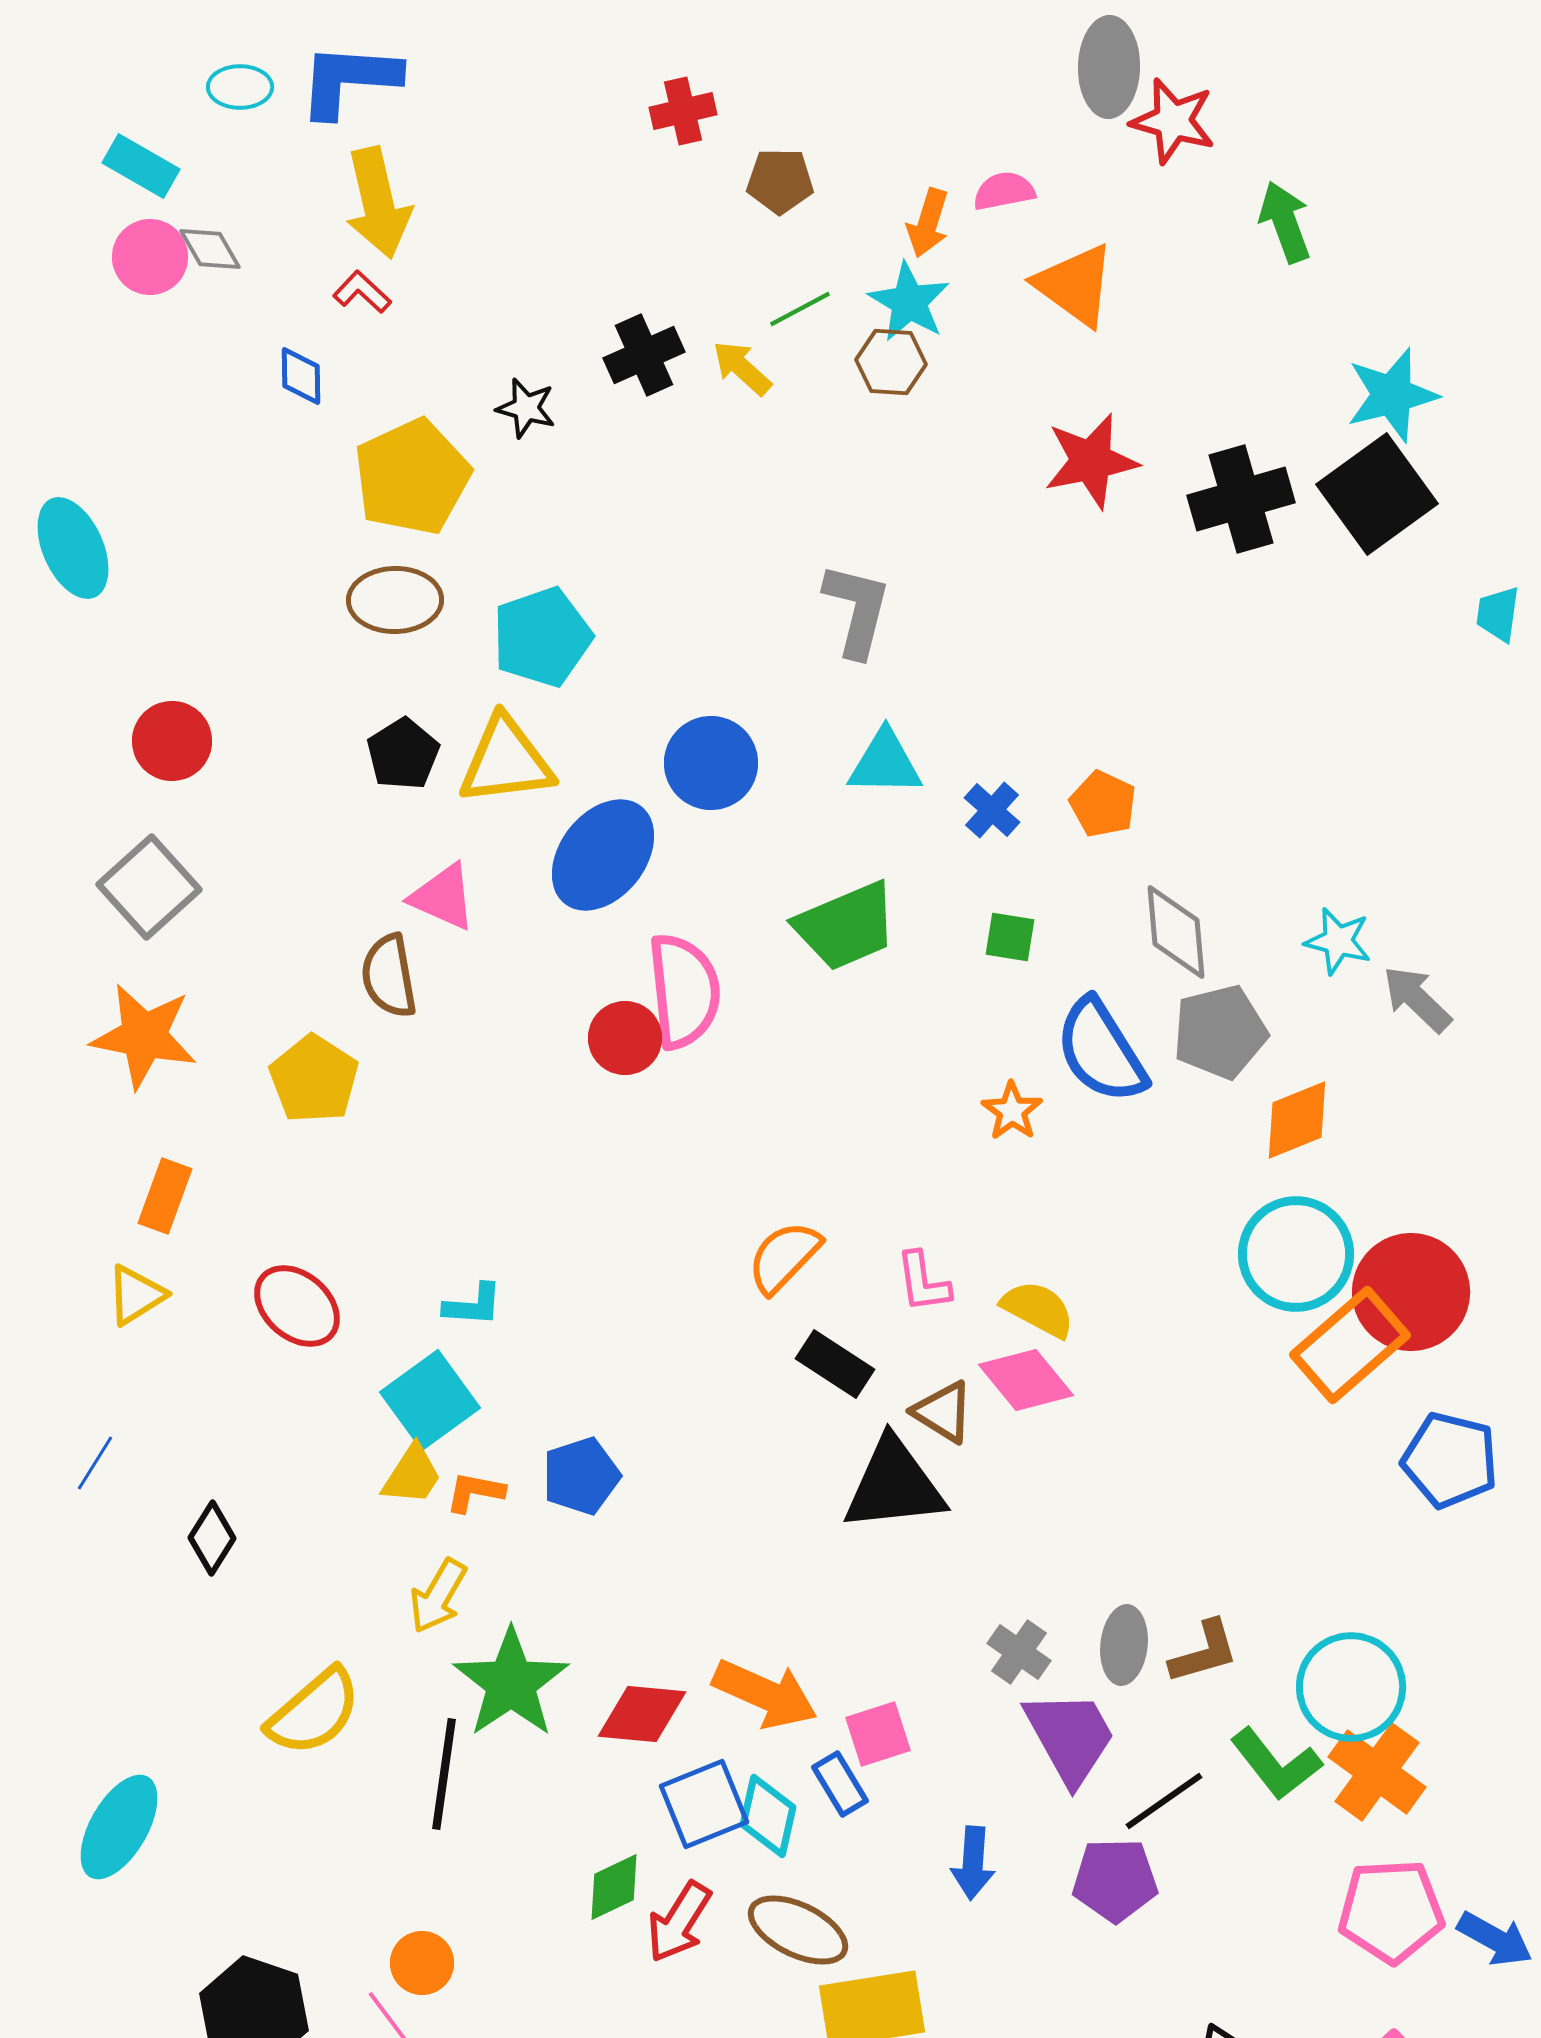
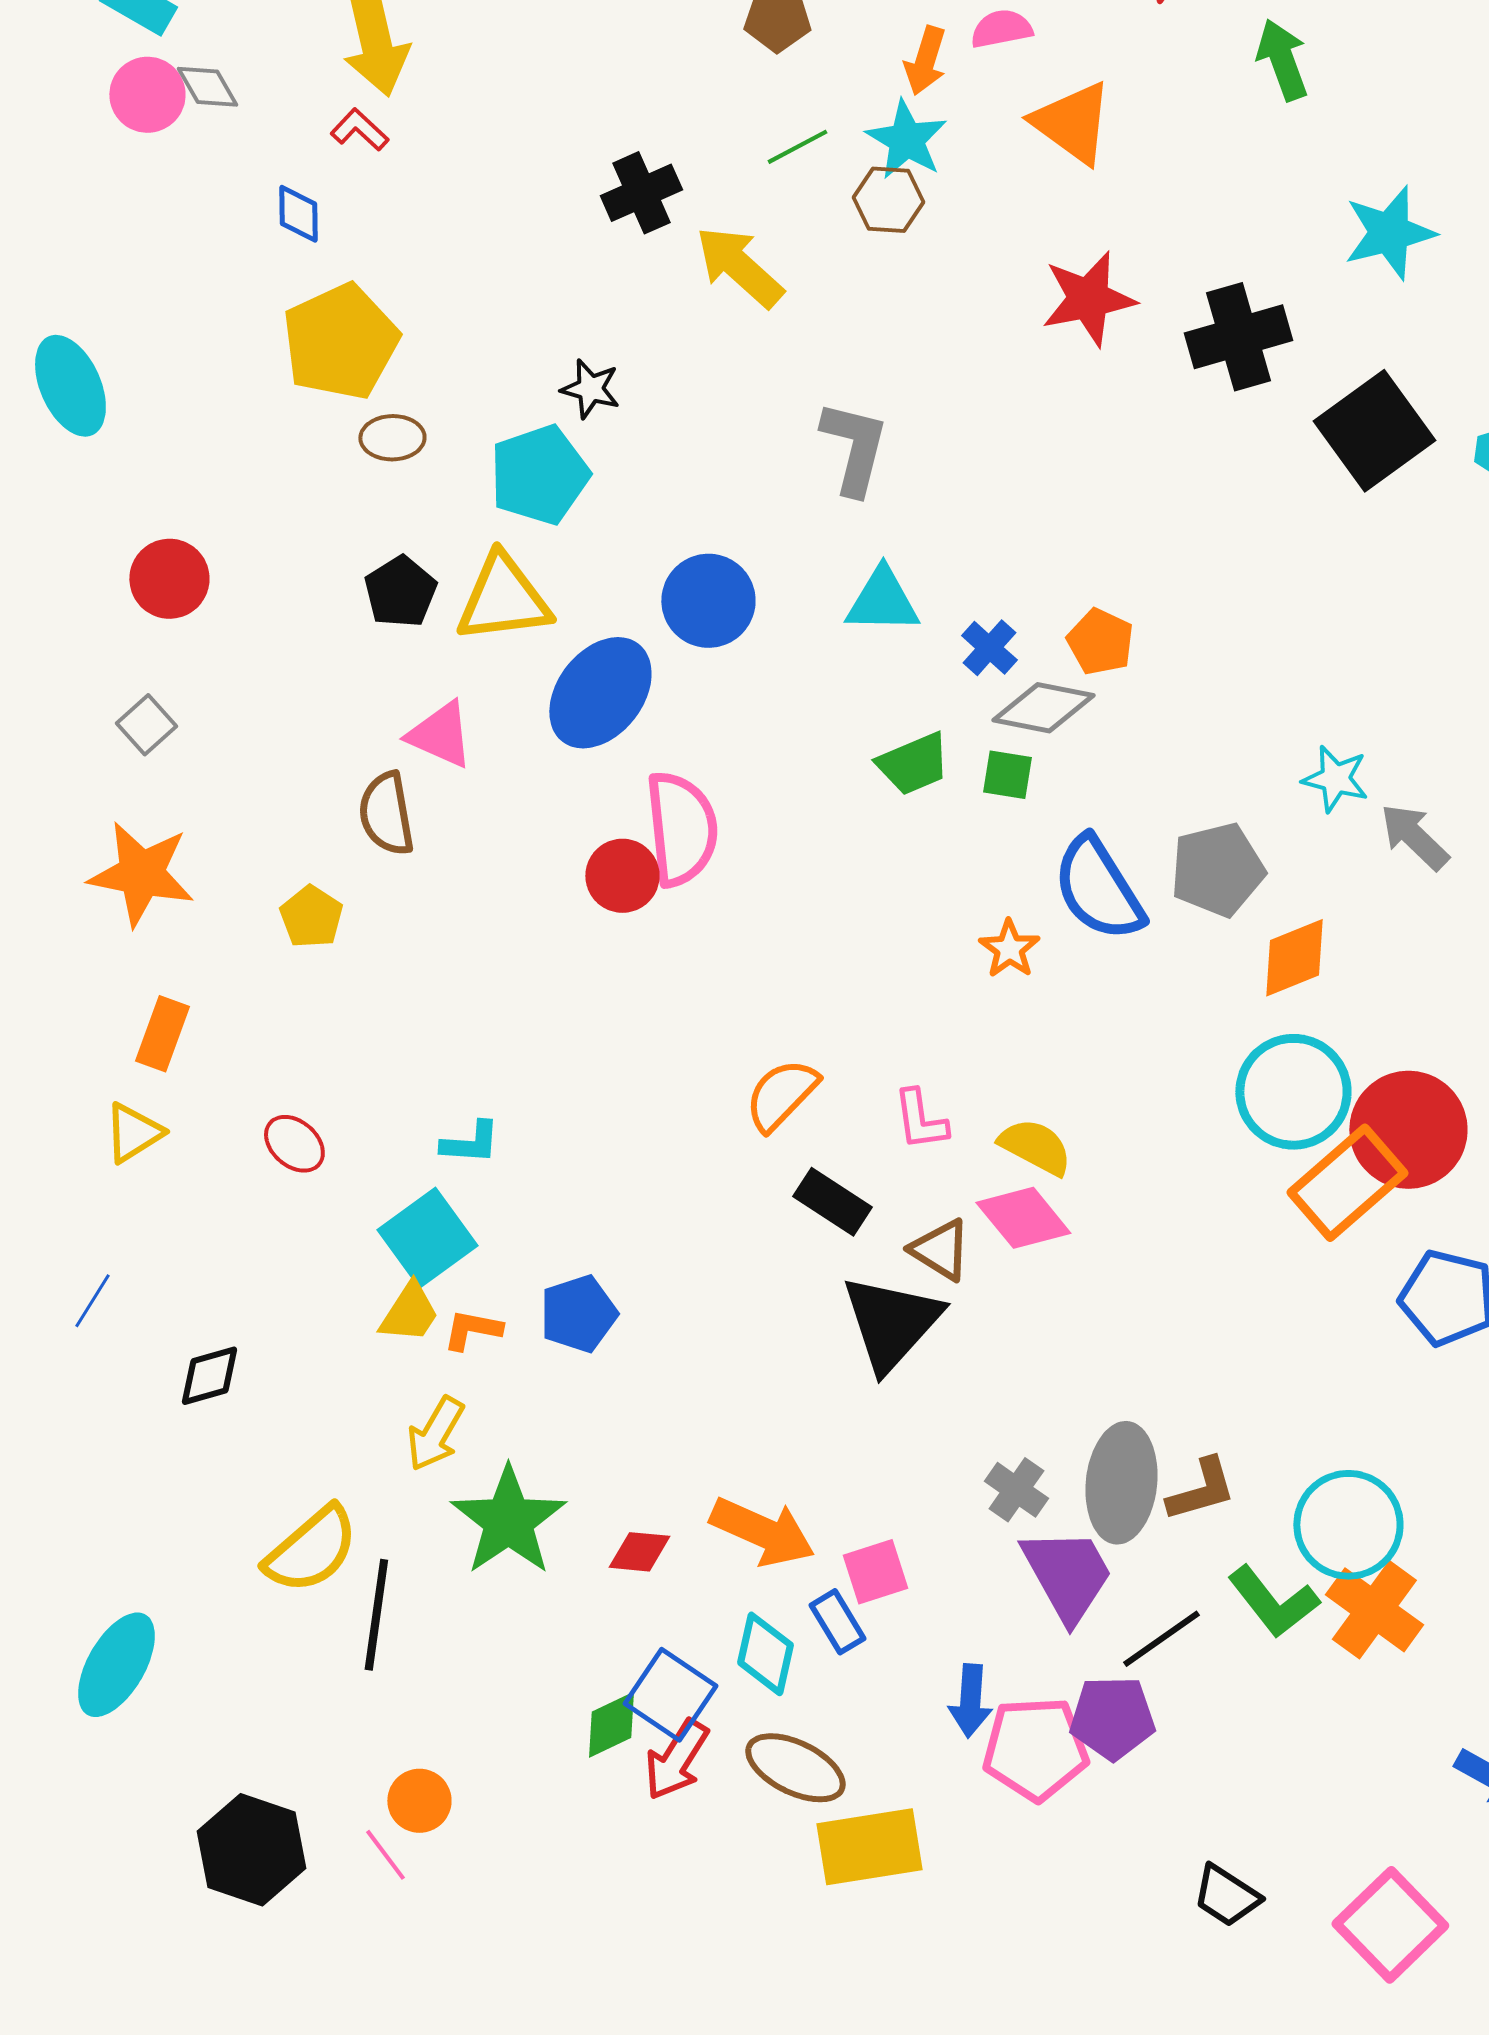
yellow arrow: (742, 368) -> (739, 267), moved, size x1.5
black star: (526, 408) -> (590, 389), moved
yellow pentagon: (412, 477) -> (340, 342), moved
black square: (1377, 494) -> (1374, 431), moved
brown ellipse: (395, 600) -> (392, 438), size x0.7
gray square: (149, 887) -> (146, 725), size x0.6
green trapezoid: (846, 926) -> (913, 764), moved, size x0.7
gray diamond: (1176, 932) -> (1043, 708), moved, turned -74
yellow pentagon: (314, 1079) -> (311, 917), size x0.7
red ellipse: (297, 1306) -> (294, 1144), size x0.7
black triangle: (894, 1485) -> (891, 1323), turned -42
black diamond: (212, 1538) -> (209, 1376), turned 42
gray ellipse: (1124, 1645) -> (1121, 1483), size x1.5
red diamond: (642, 1714) -> (639, 1552), size x0.7
black line: (444, 1774) -> (376, 1615), moved
blue square: (704, 1804) -> (670, 1695), moved, turned -34
pink pentagon: (1391, 1911) -> (1035, 1749), moved

